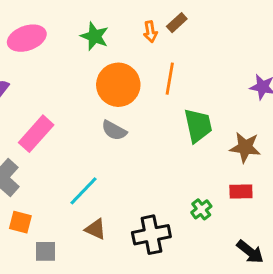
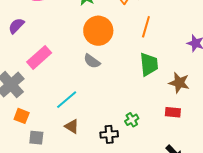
orange line: (170, 79) -> (146, 27), moved
green cross: (201, 209) -> (132, 120), moved
black cross: (151, 235) -> (109, 134), size x0.7

